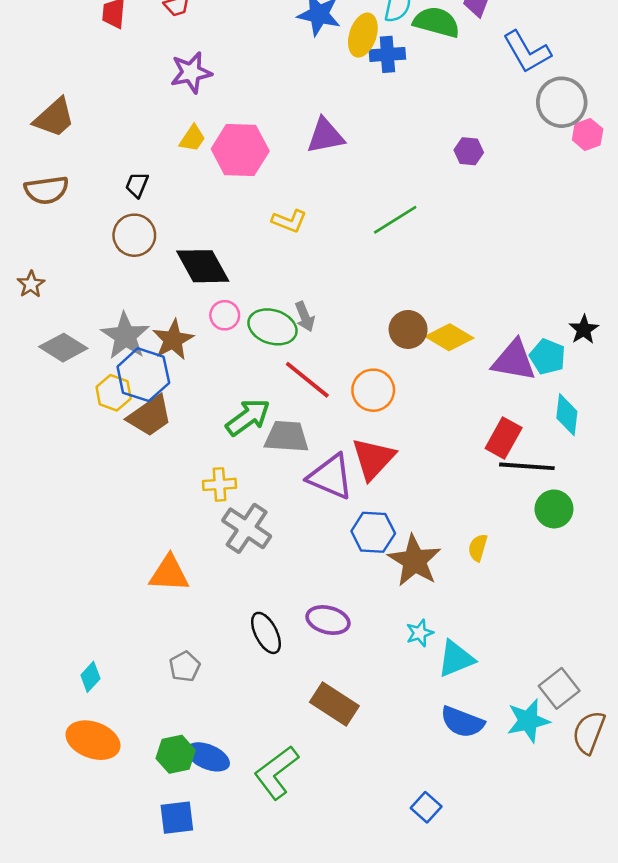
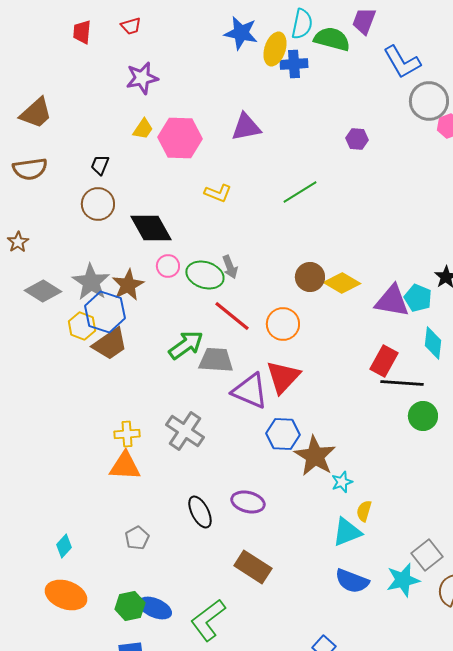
yellow cross: (220, 484) -> (127, 434), moved
yellow semicircle: (478, 548) -> (364, 511), moved
cyan star: (420, 633) -> (342, 482), moved

